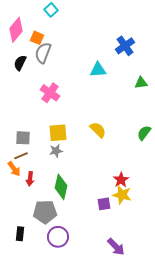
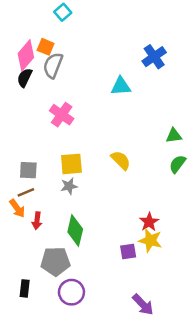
pink diamond: (16, 30) -> (26, 55), moved
green triangle: (141, 83) -> (174, 136), moved

